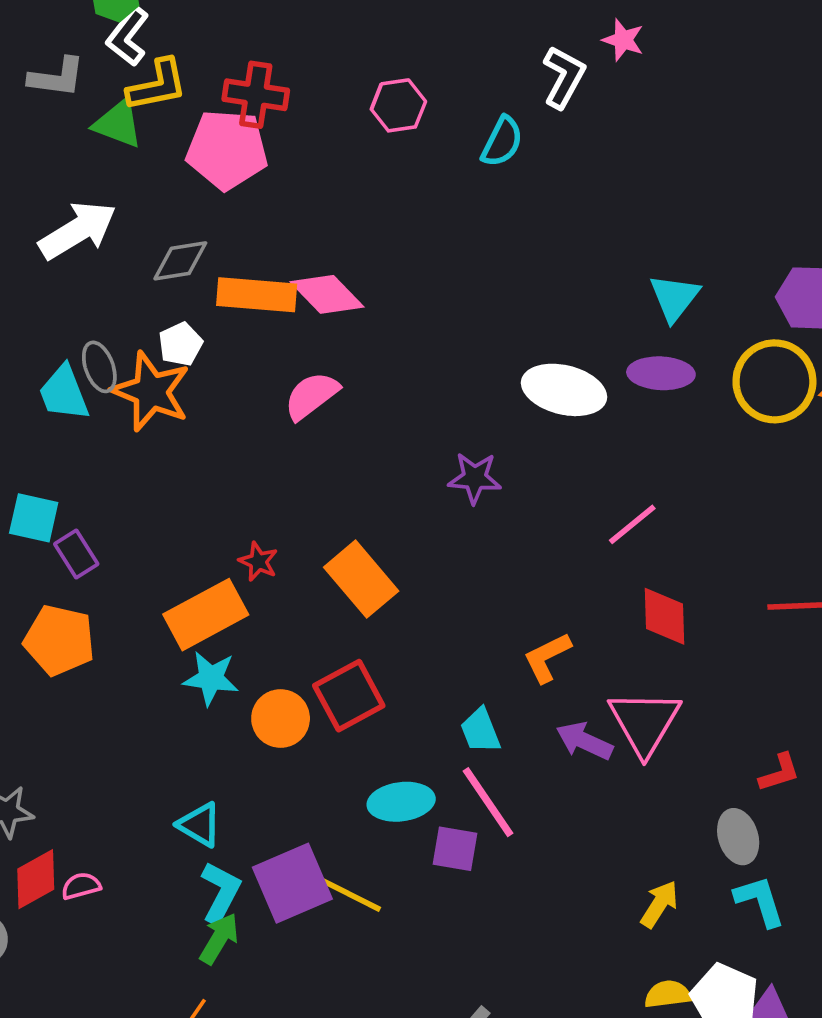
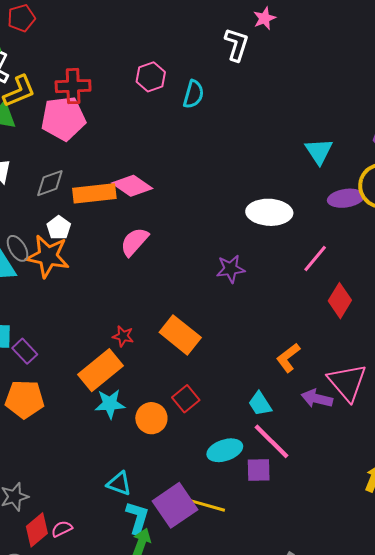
pink star: (623, 40) -> (265, 18), turned -30
cyan semicircle: (502, 142) -> (193, 94), moved
purple ellipse: (661, 373) -> (346, 198), moved
pink line: (632, 524) -> (315, 258), moved
red diamond: (664, 616) -> (340, 301), moved, turned 44
red square: (349, 696) -> (186, 399), size x0.7

